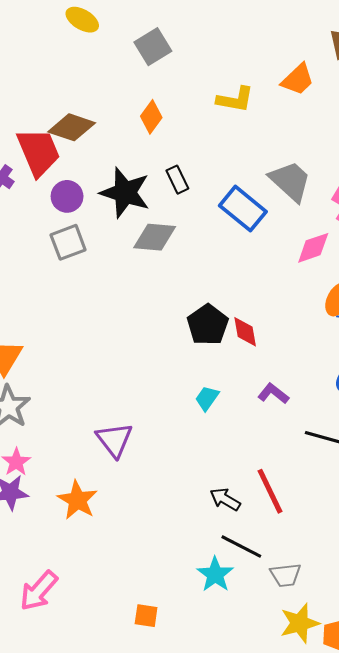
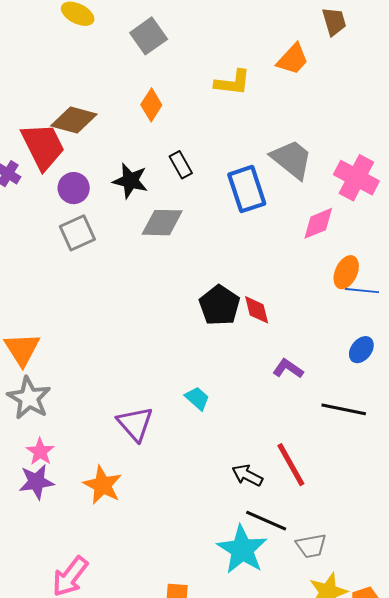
black star: (125, 193) -> (130, 181), size x0.7
blue rectangle: (243, 209) -> (247, 189), turned 36
cyan trapezoid: (207, 398) -> (197, 398), moved, turned 100
cyan star: (215, 574) -> (242, 550), size x1.4

